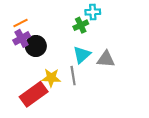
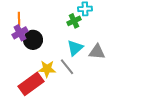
orange line: (20, 23) -> (19, 19), turned -64
gray line: (73, 76) -> (67, 67), turned -30

